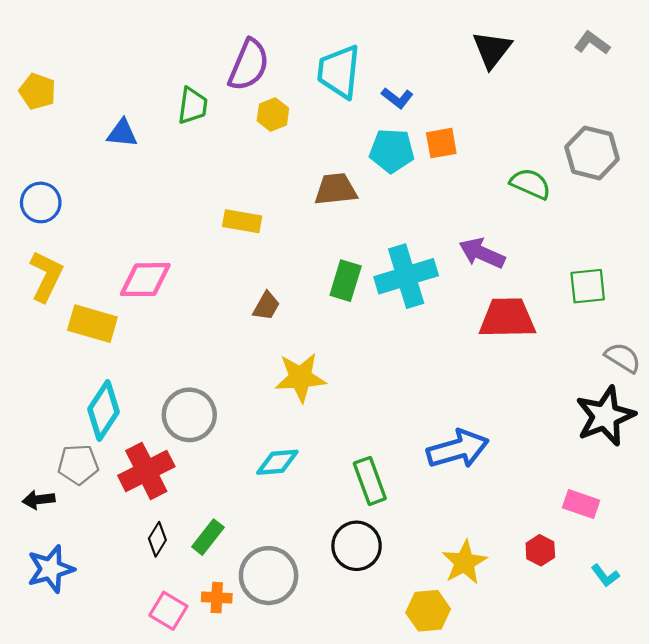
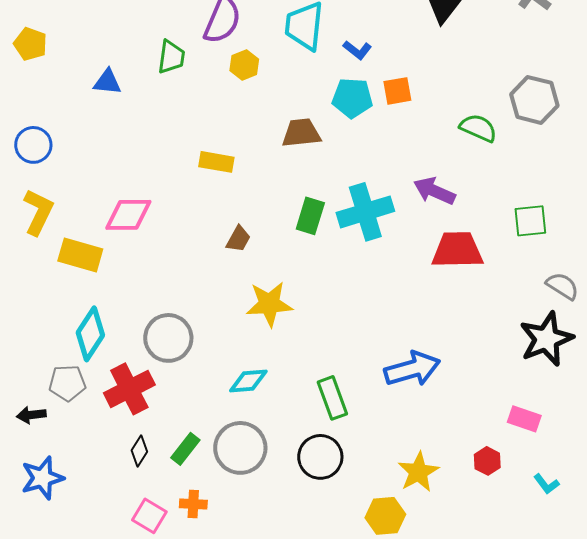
gray circle: (269, 576) -> (240, 448), moved

